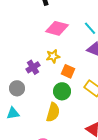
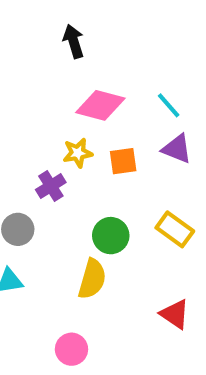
yellow star: (53, 56) -> (78, 153), moved
orange square: (68, 71) -> (123, 161), moved, turned -32

